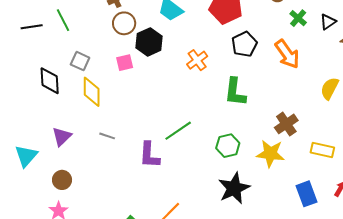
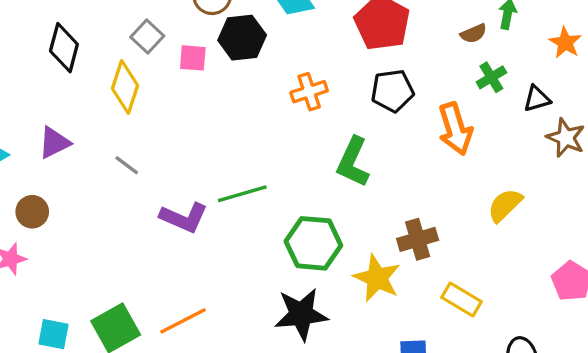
gray square: (80, 61) -> (147, 37), moved
green hexagon: (228, 146) -> (313, 243), size x1.4
purple L-shape: (149, 155) -> (184, 218), turned -88

